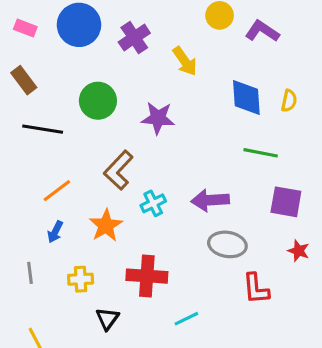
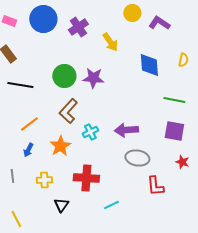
green circle: (98, 101) -> (64, 76), moved
yellow semicircle: (289, 101) -> (183, 60), moved
green line: (261, 153) -> (174, 100), moved

